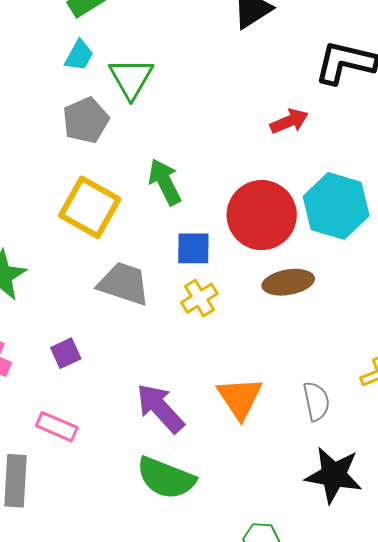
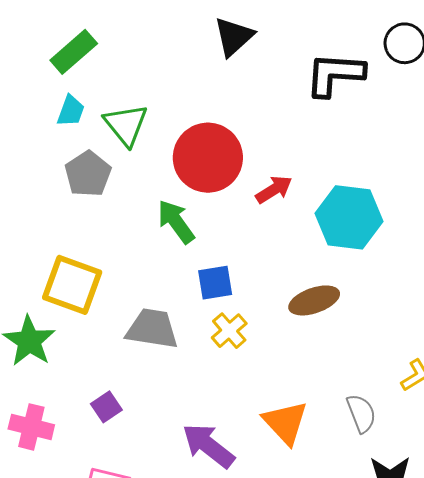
red arrow: (289, 121) -> (274, 190), moved
yellow square: (90, 207) -> (72, 285), moved
red circle: (262, 215) -> (208, 158), moved

